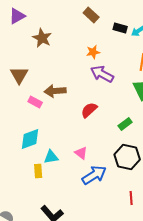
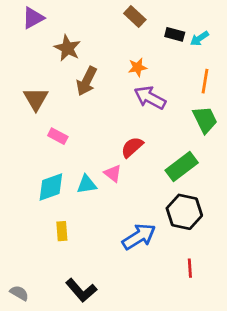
brown arrow: (55, 91) -> (87, 81), moved, turned -60
green rectangle: (125, 124) -> (182, 166), size x1.6
pink triangle: (81, 153) -> (113, 173), moved
cyan triangle: (51, 157) -> (87, 184), moved

